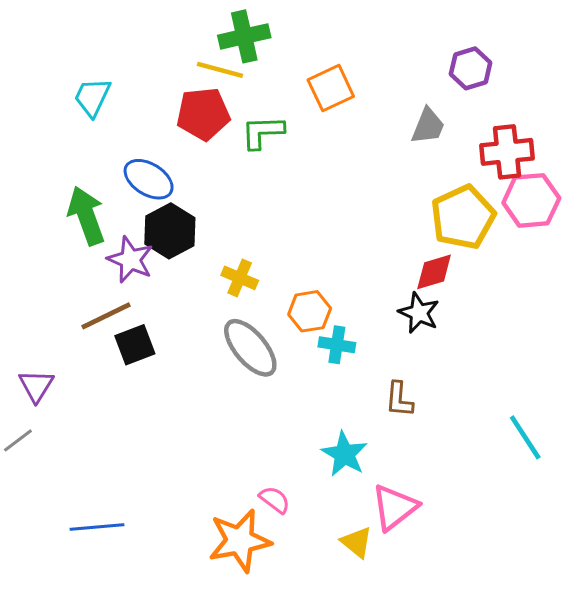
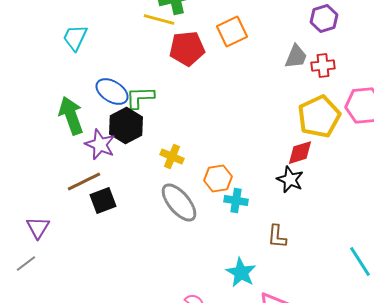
red pentagon: (203, 114) -> (187, 49), moved
green L-shape: (262, 132) -> (140, 98), moved
red cross: (507, 152) -> (323, 66), moved, size x0.7

